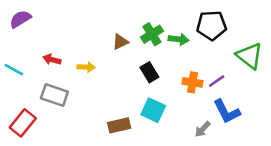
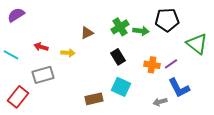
brown triangle: (120, 42) -> (87, 33), moved
gray rectangle: (54, 95) -> (43, 75), turned -35
gray arrow: (203, 129) -> (160, 102), turned 32

